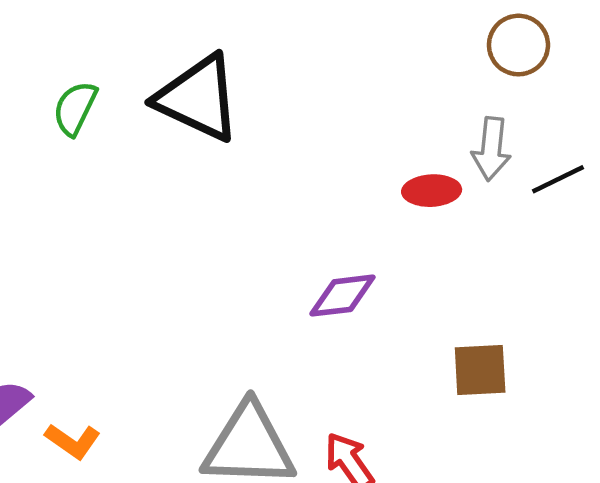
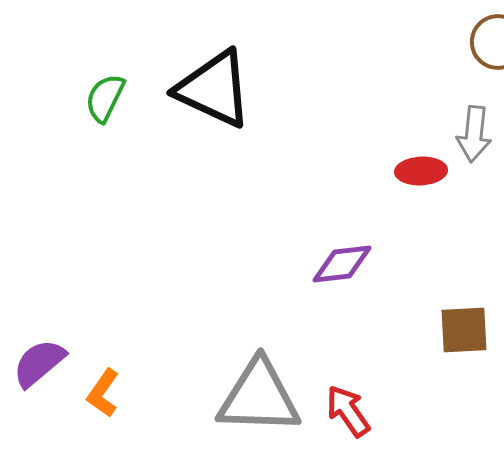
orange L-shape: (73, 441) -> (103, 393), turned 90

